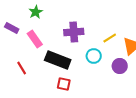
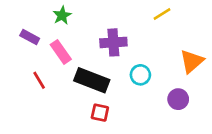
yellow line: (110, 38) -> (162, 14), moved
purple circle: (120, 66) -> (178, 99), moved
red line: (22, 68) -> (39, 80), moved

